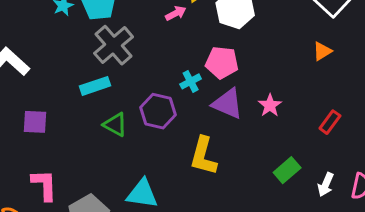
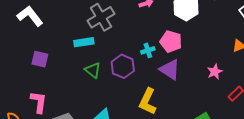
pink star: (270, 105) -> (215, 72), moved

